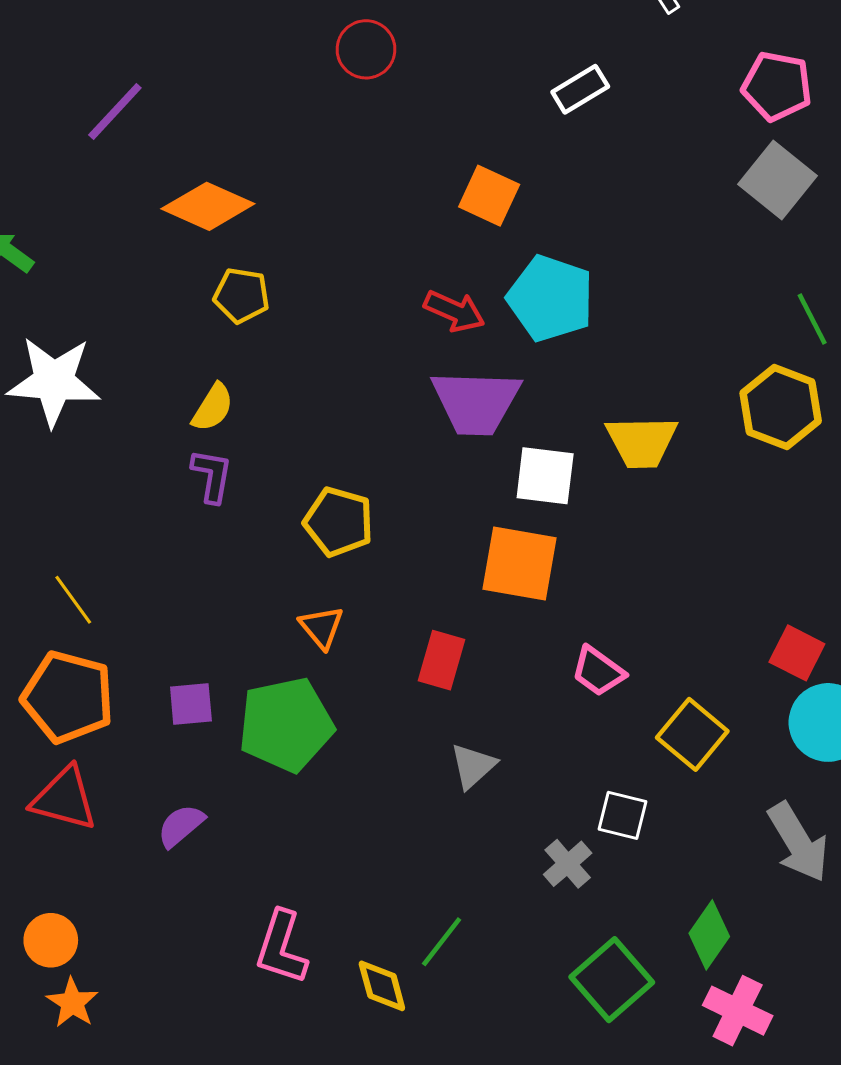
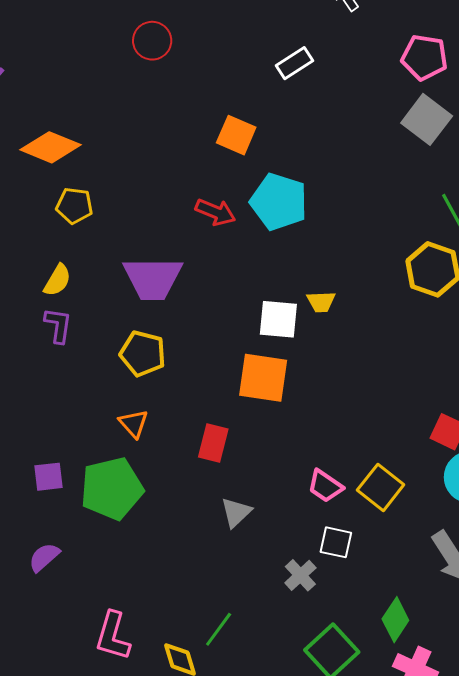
purple trapezoid: (476, 402) -> (153, 278), moved
yellow trapezoid: (642, 442) -> (321, 302), moved, size x0.6
pink trapezoid: (598, 671) -> (325, 486), moved

